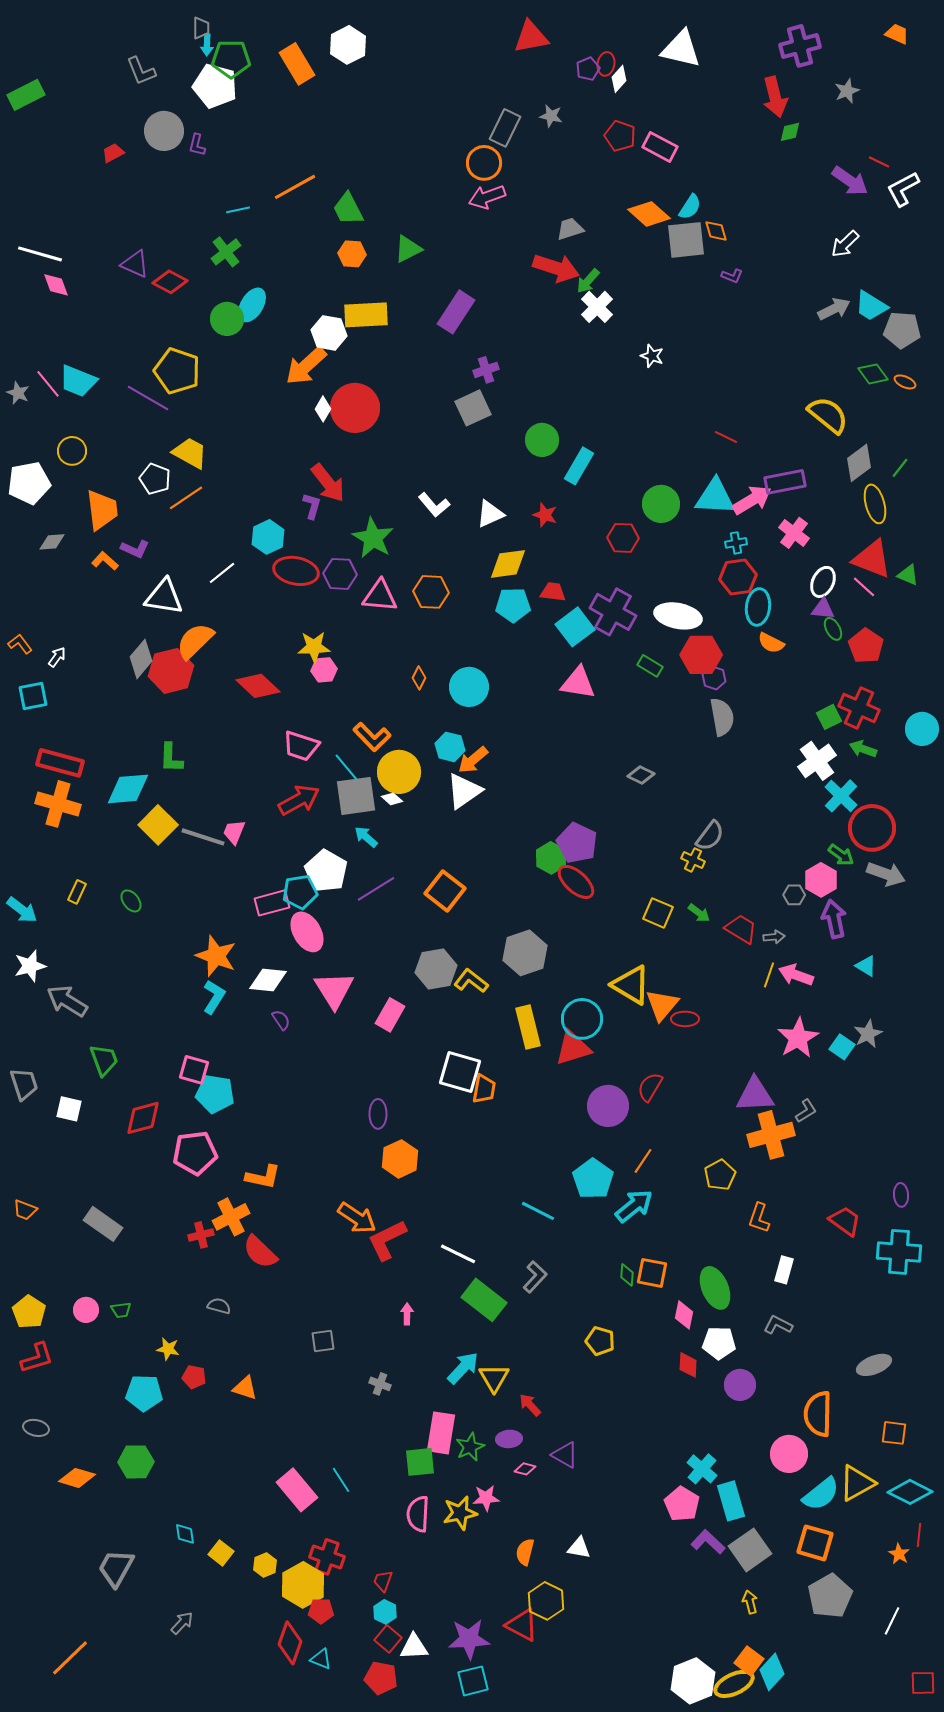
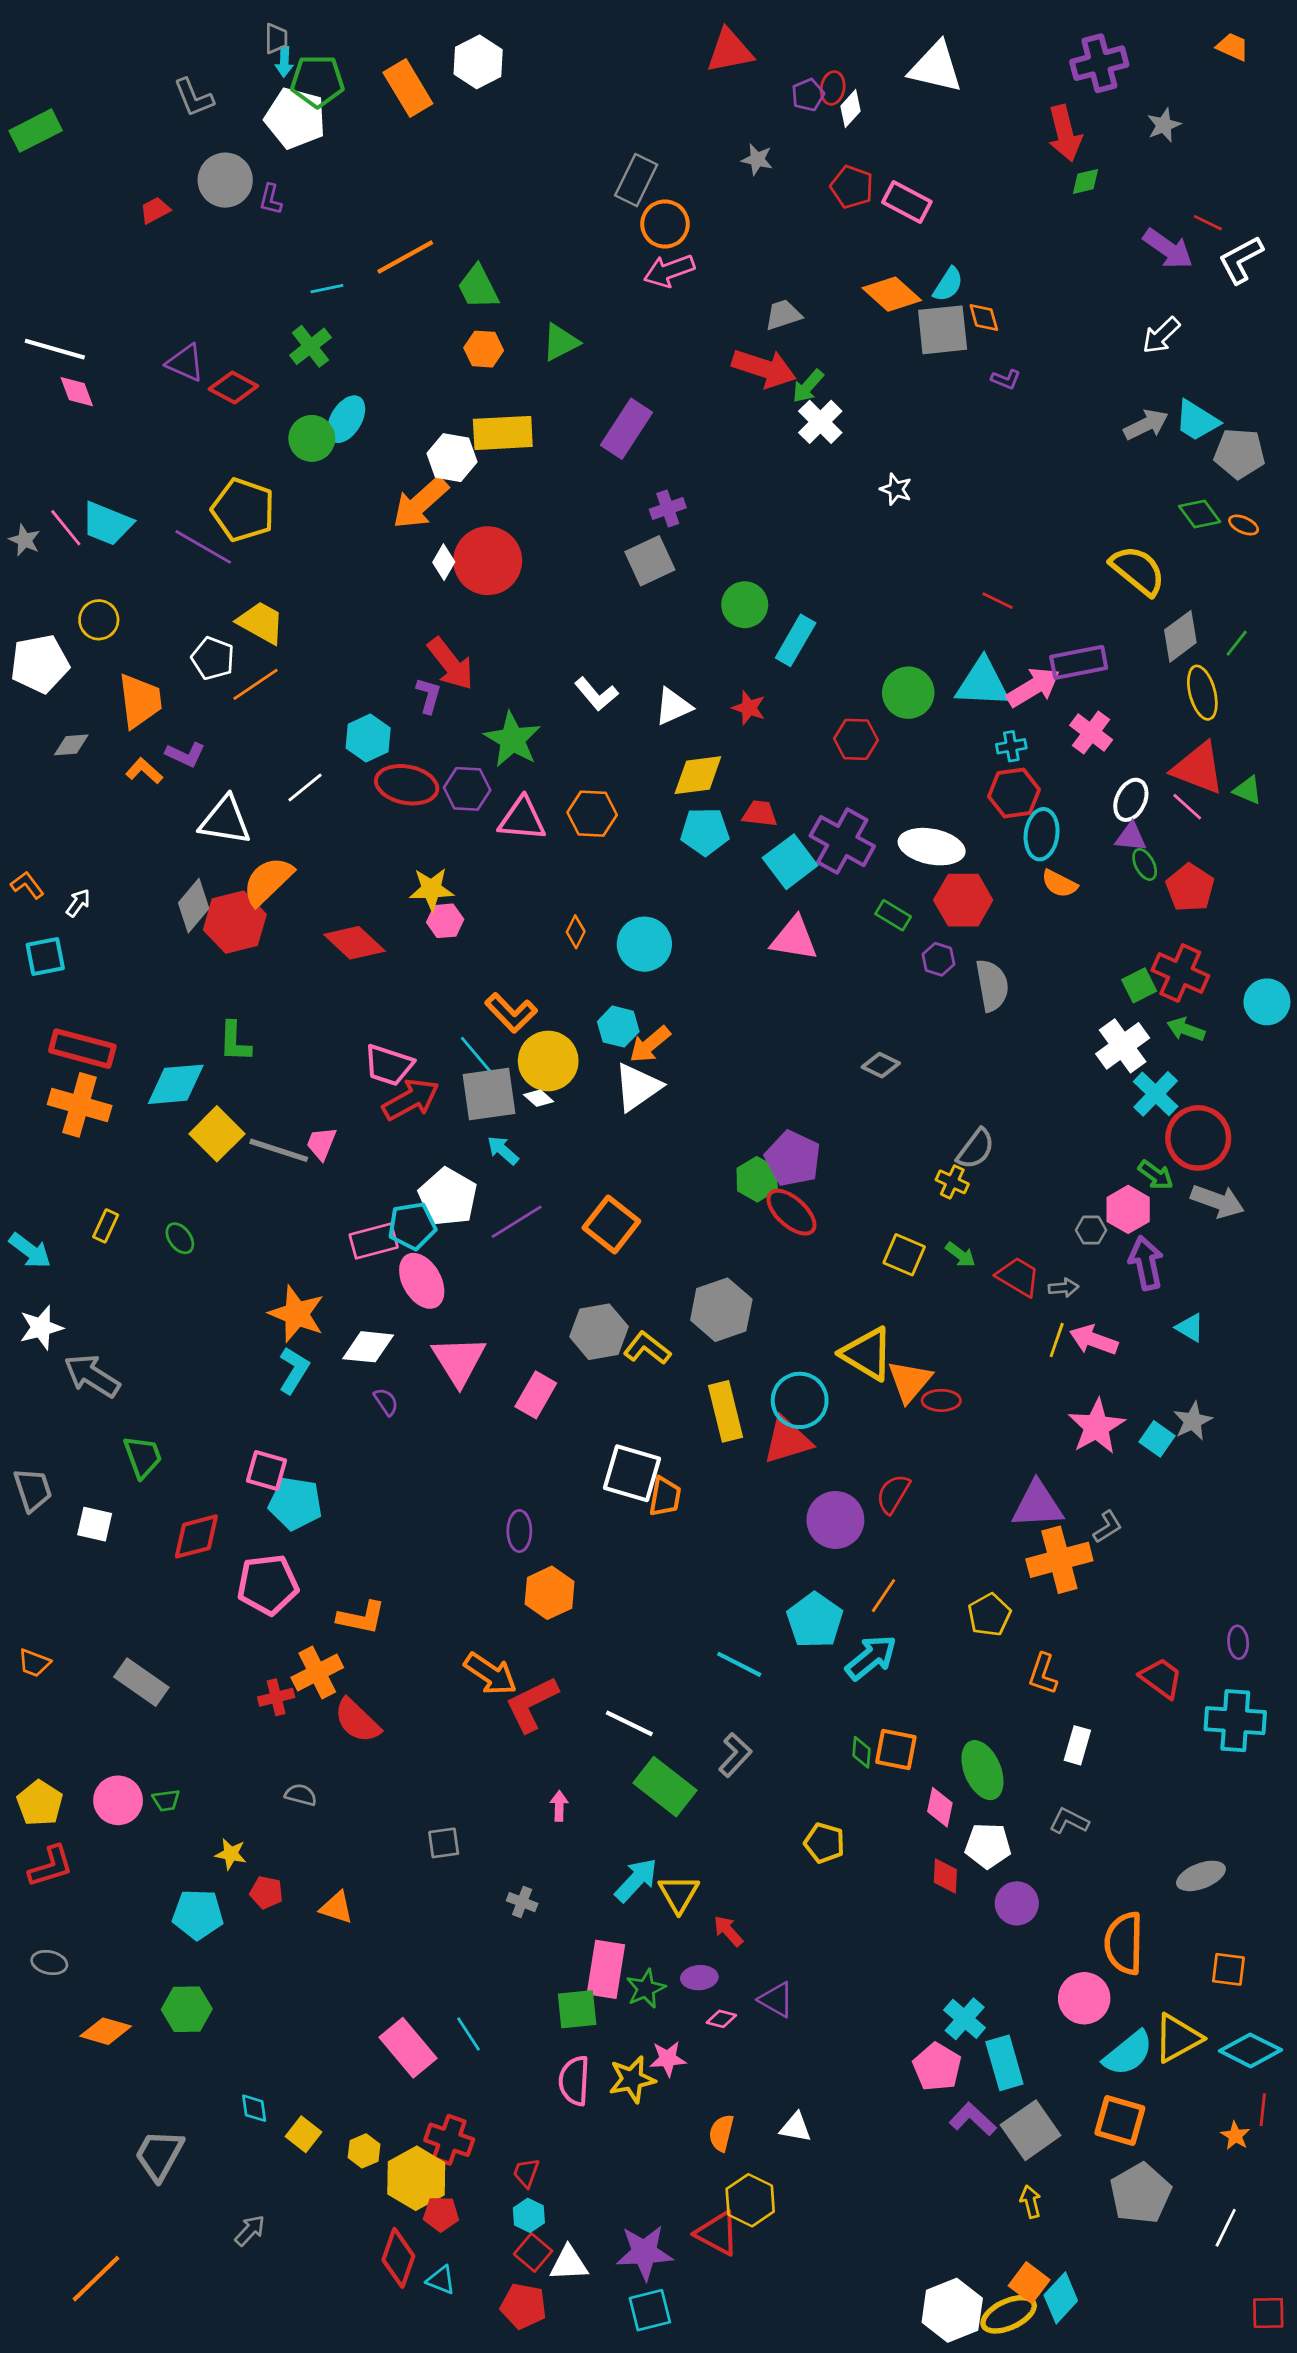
gray rectangle: (505, 128) -> (636, 180), moved
purple hexagon: (714, 678) -> (938, 959), moved
pink trapezoid: (301, 746) -> (389, 1065), moved
pink circle: (86, 1310) -> (118, 1800), size x1.4

